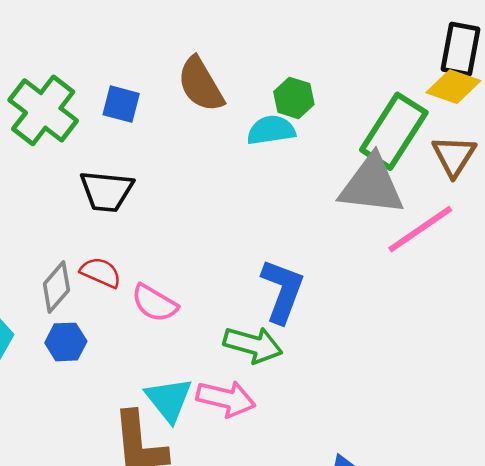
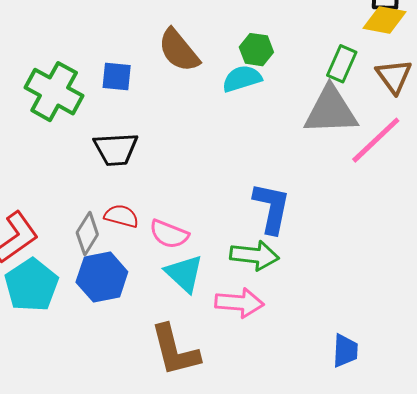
green rectangle: (394, 131) -> (342, 64), size x0.6
blue hexagon: (66, 342) -> (102, 277), size x1.5
cyan triangle: (169, 399) -> (184, 274), moved

